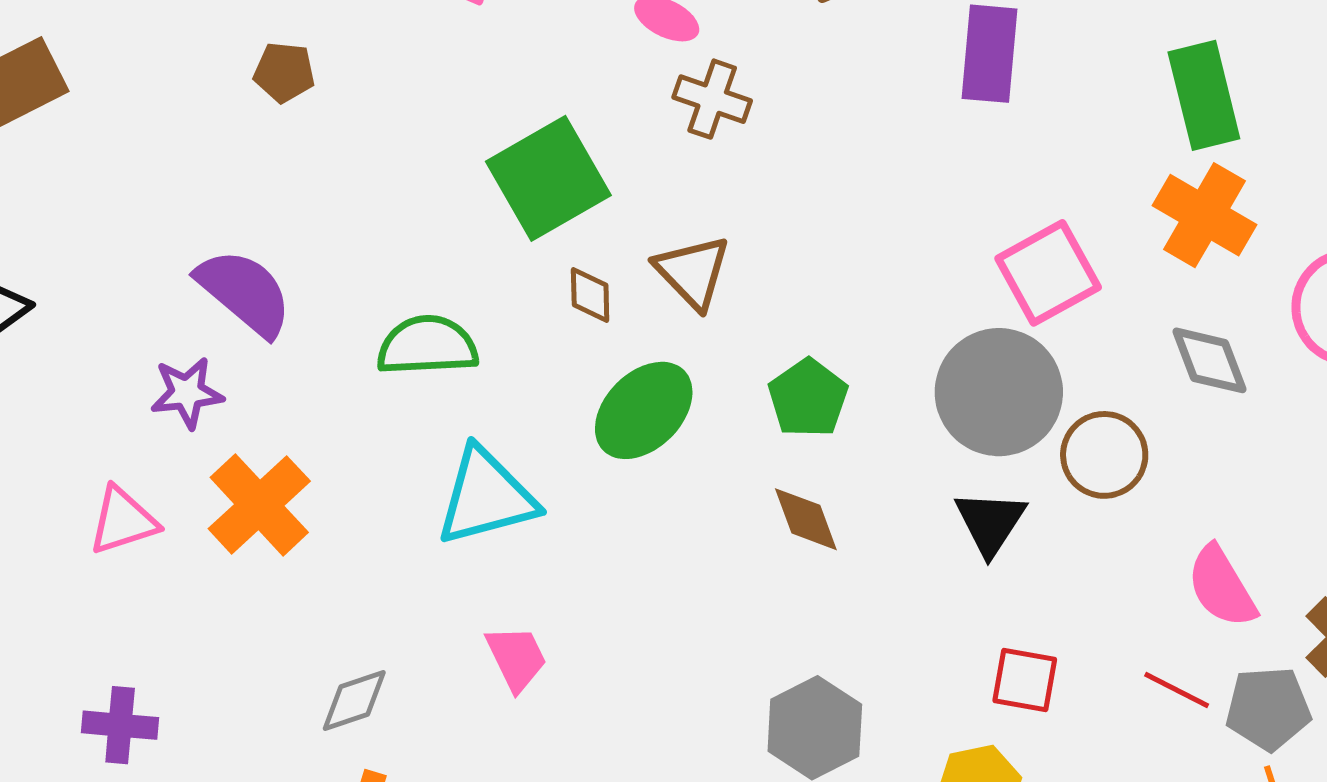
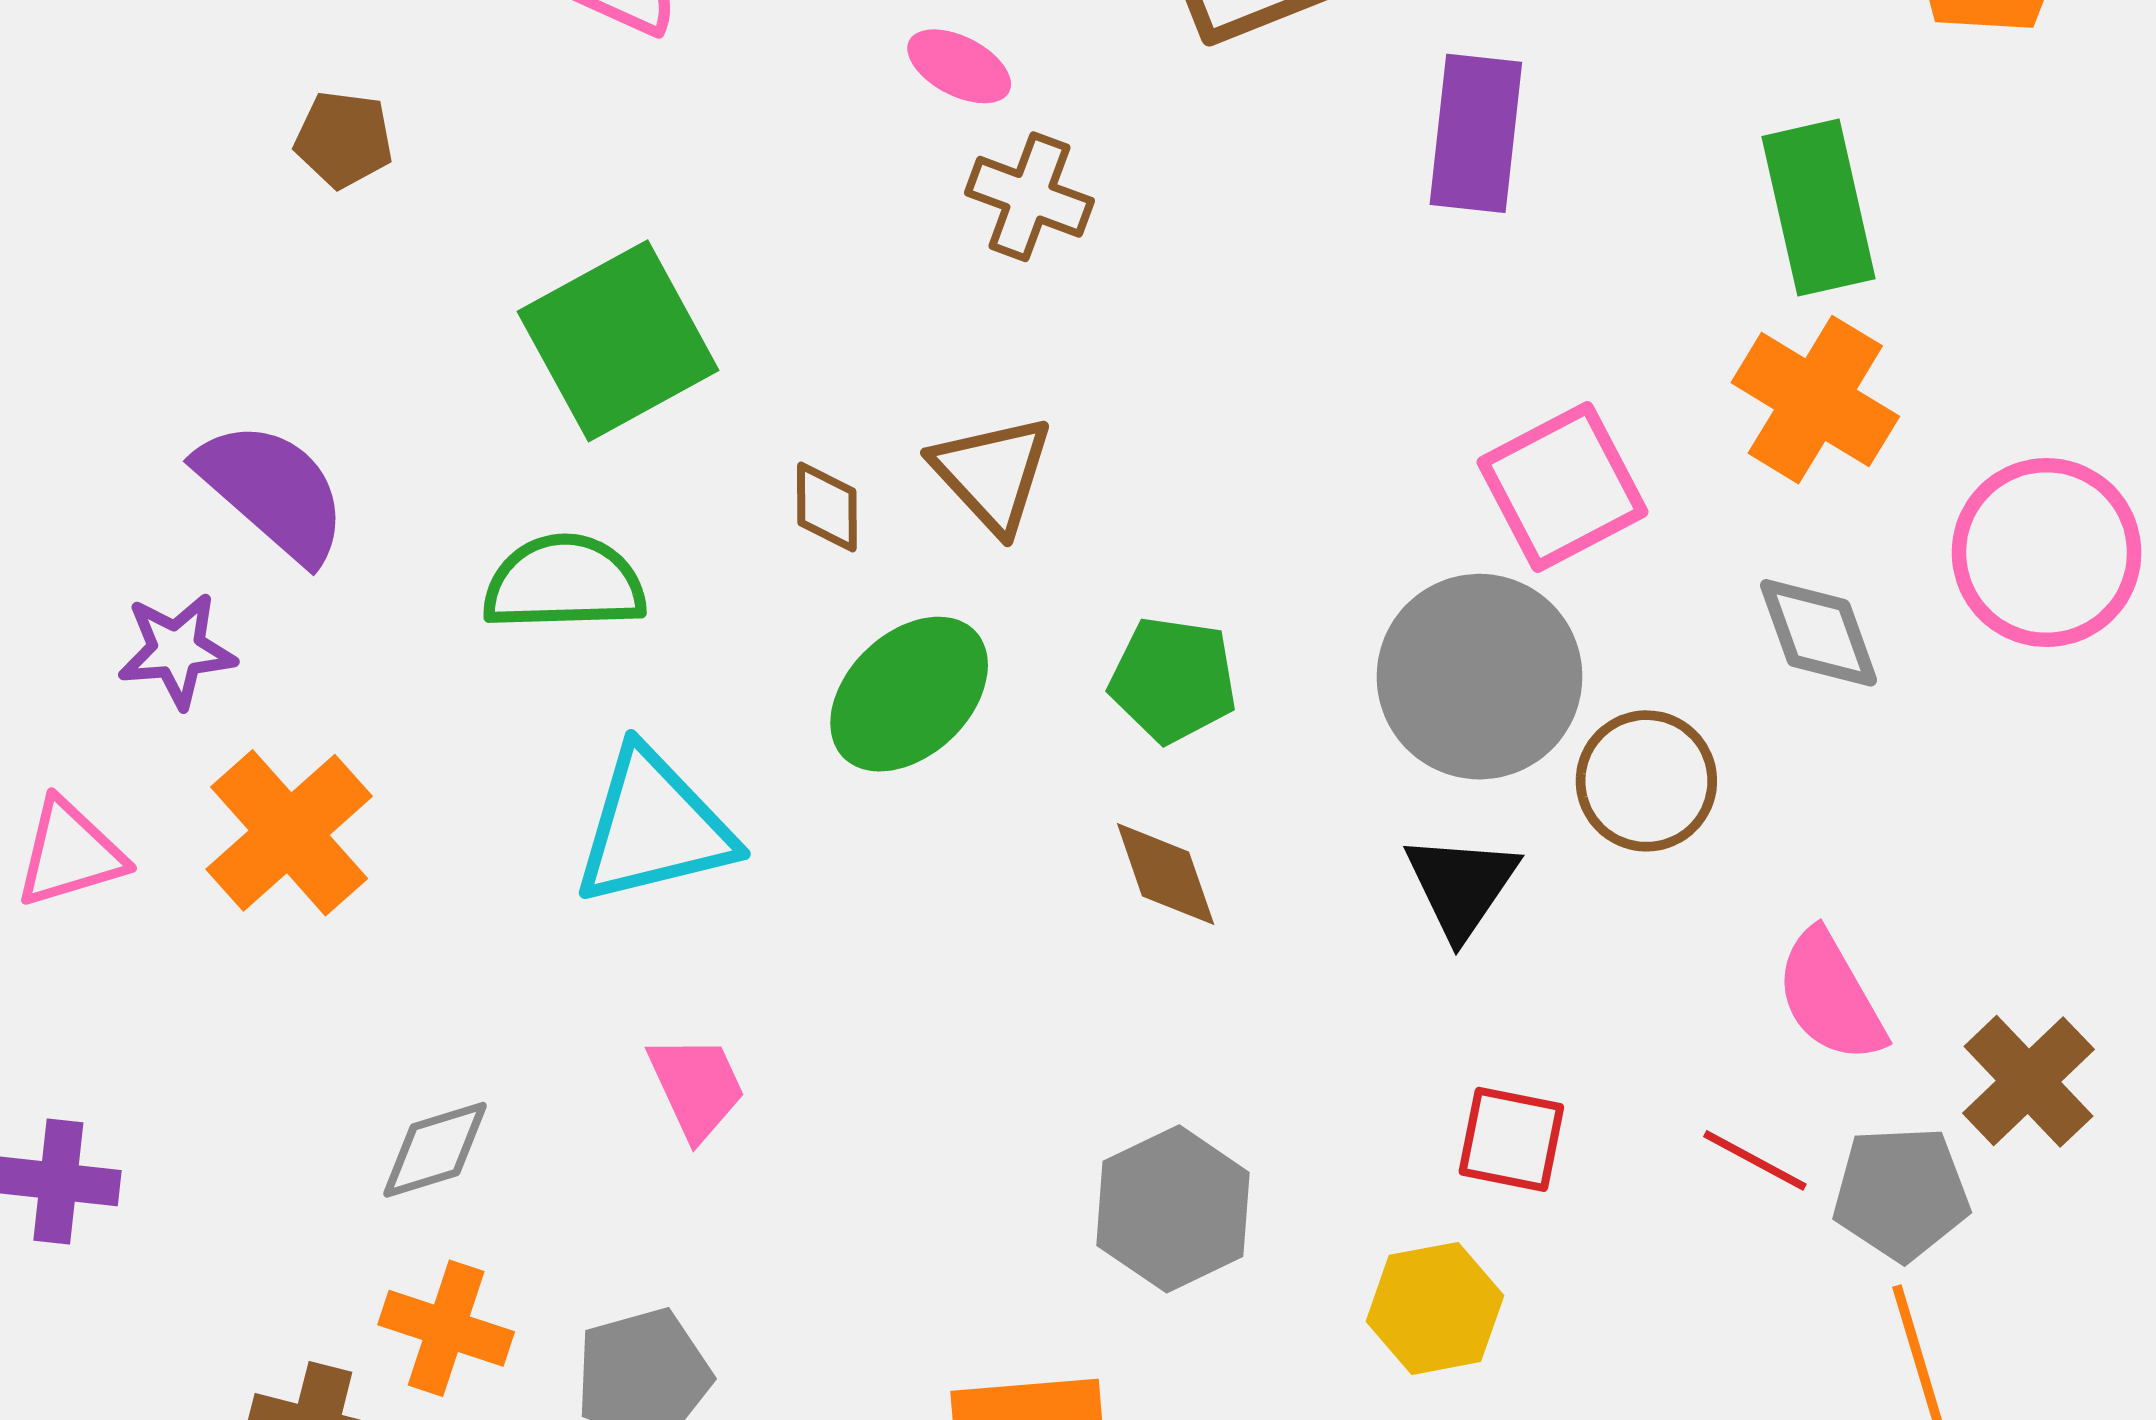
green square: (548, 178) -> (618, 341), moved
green pentagon: (808, 398) -> (1173, 680), turned -30

